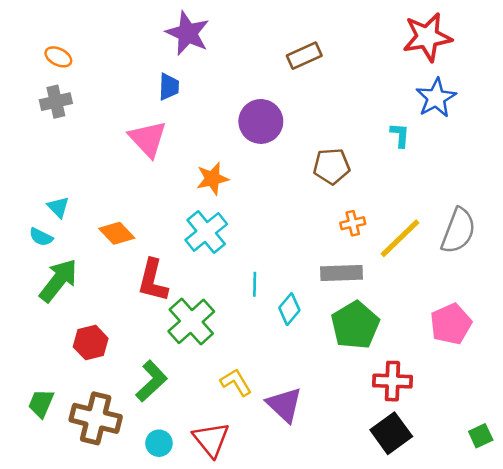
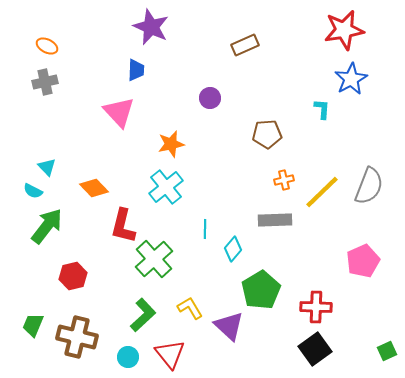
purple circle: (261, 121) -> (210, 98), size x0.6
green pentagon: (355, 325) -> (261, 290), moved
green L-shape: (152, 381) -> (143, 315), moved

